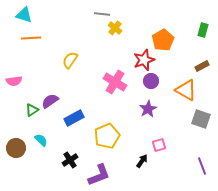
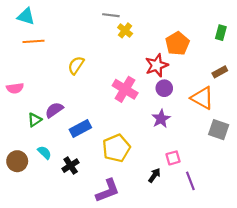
black cross: (70, 160) -> (71, 166), moved
purple line: (202, 166) -> (190, 181), moved

